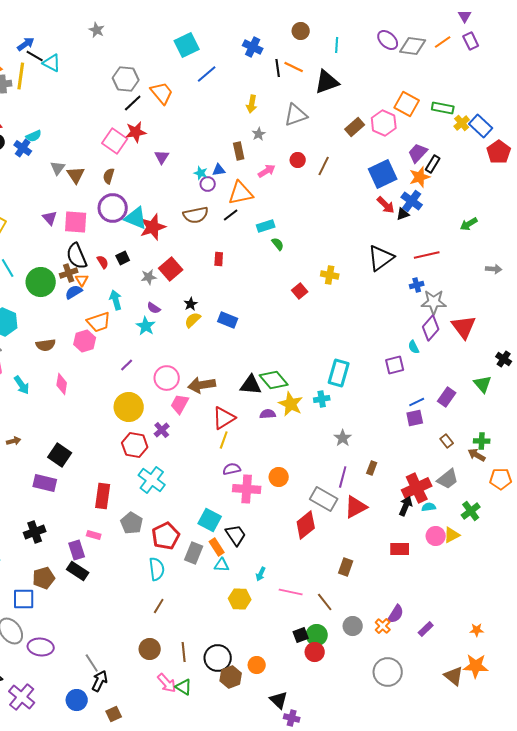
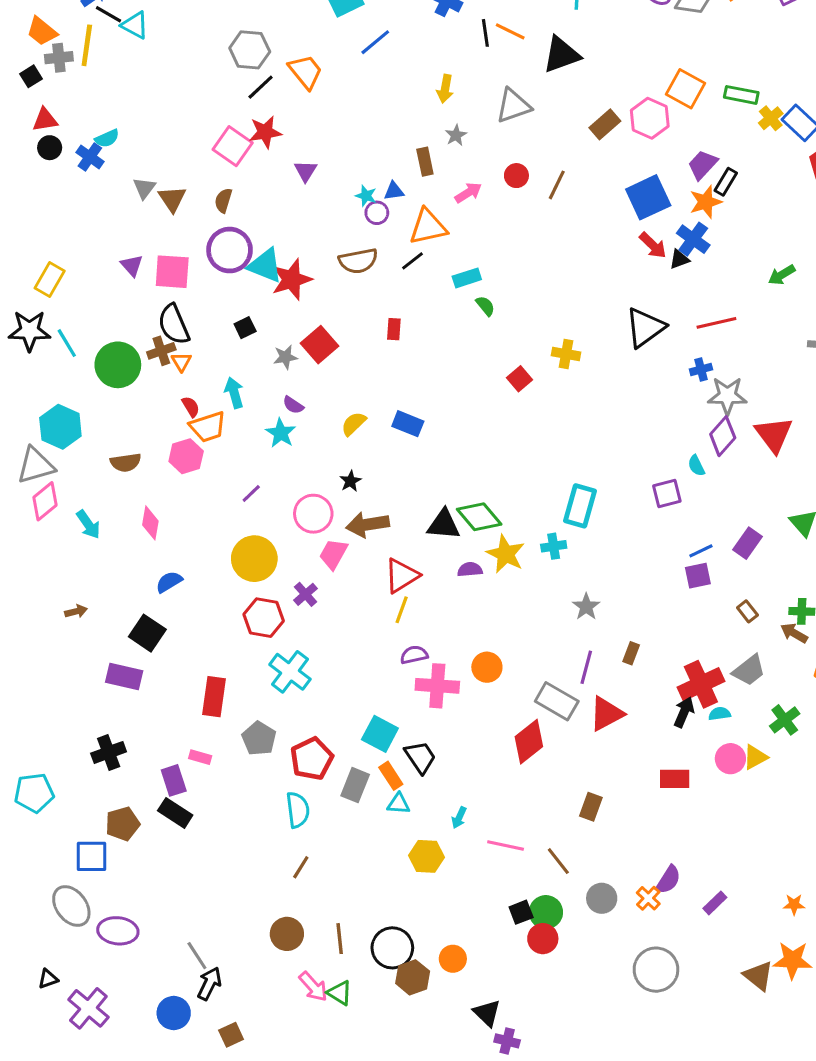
red semicircle: (103, 262) -> (191, 407), moved
blue semicircle: (74, 292) -> (169, 582), moved
black star: (191, 304) -> (350, 481), moved

